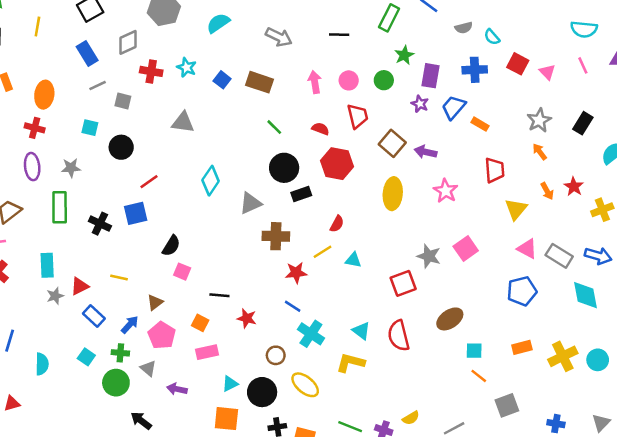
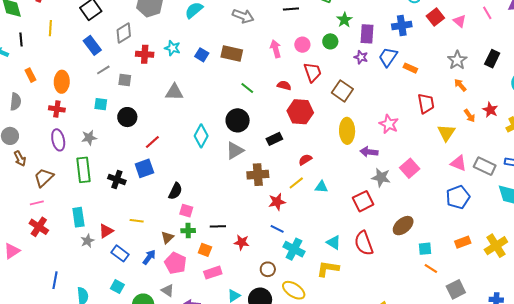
red square: (518, 64) -> (435, 17), turned 30
purple arrow: (426, 152) -> (369, 152), moved
black circle: (284, 168) -> (238, 120), moved
red semicircle: (337, 224) -> (305, 160), turned -144
green cross: (120, 353) -> (188, 231), moved

